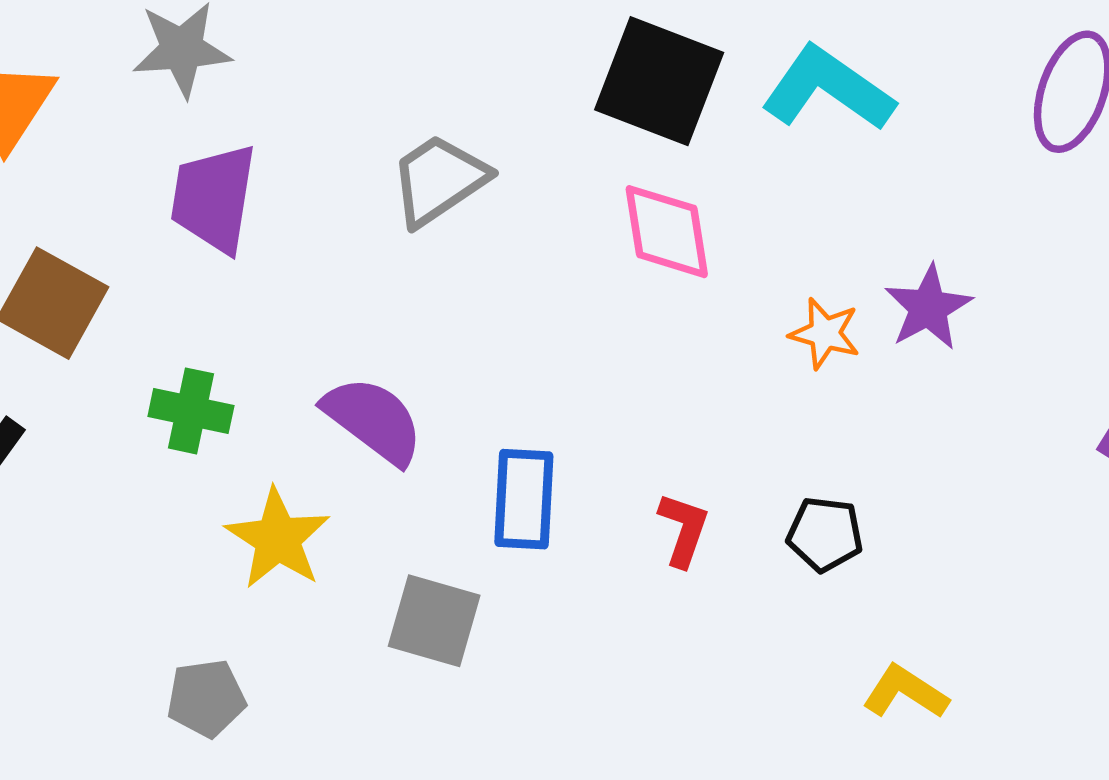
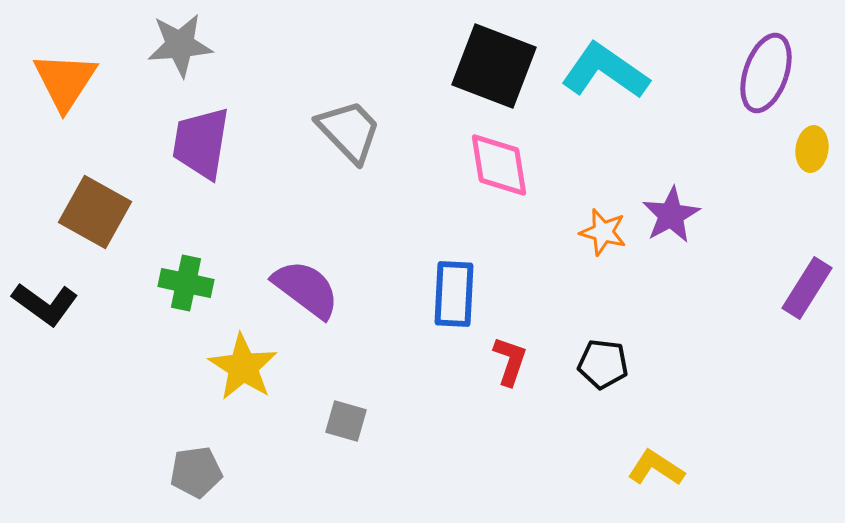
gray trapezoid: (439, 180) -> (349, 131), turned 80
blue rectangle: (524, 499) -> (454, 294), moved
gray square: (434, 621) -> (346, 421), size x0.7

